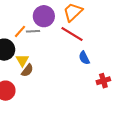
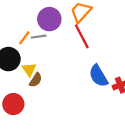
red line: (72, 34) -> (82, 36), turned 35
blue semicircle: (84, 58) -> (98, 76), moved, size x1.5

